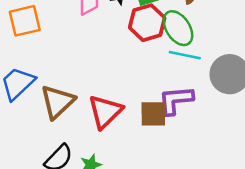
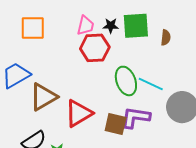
red hexagon: (147, 23) -> (95, 48), moved
green ellipse: (178, 28) -> (126, 81), moved

